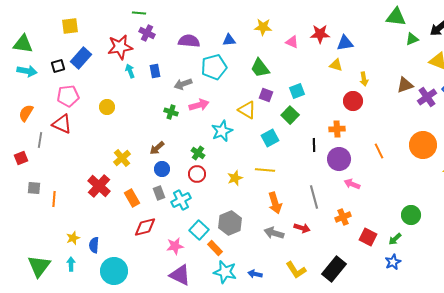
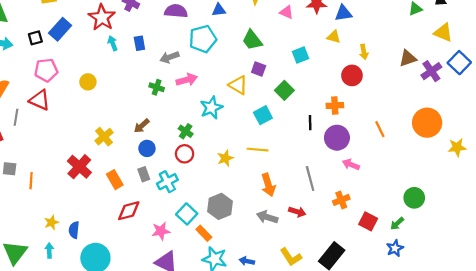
red star: (120, 47) -> (102, 17), turned -30
cyan square: (297, 91) -> (300, 55), moved

